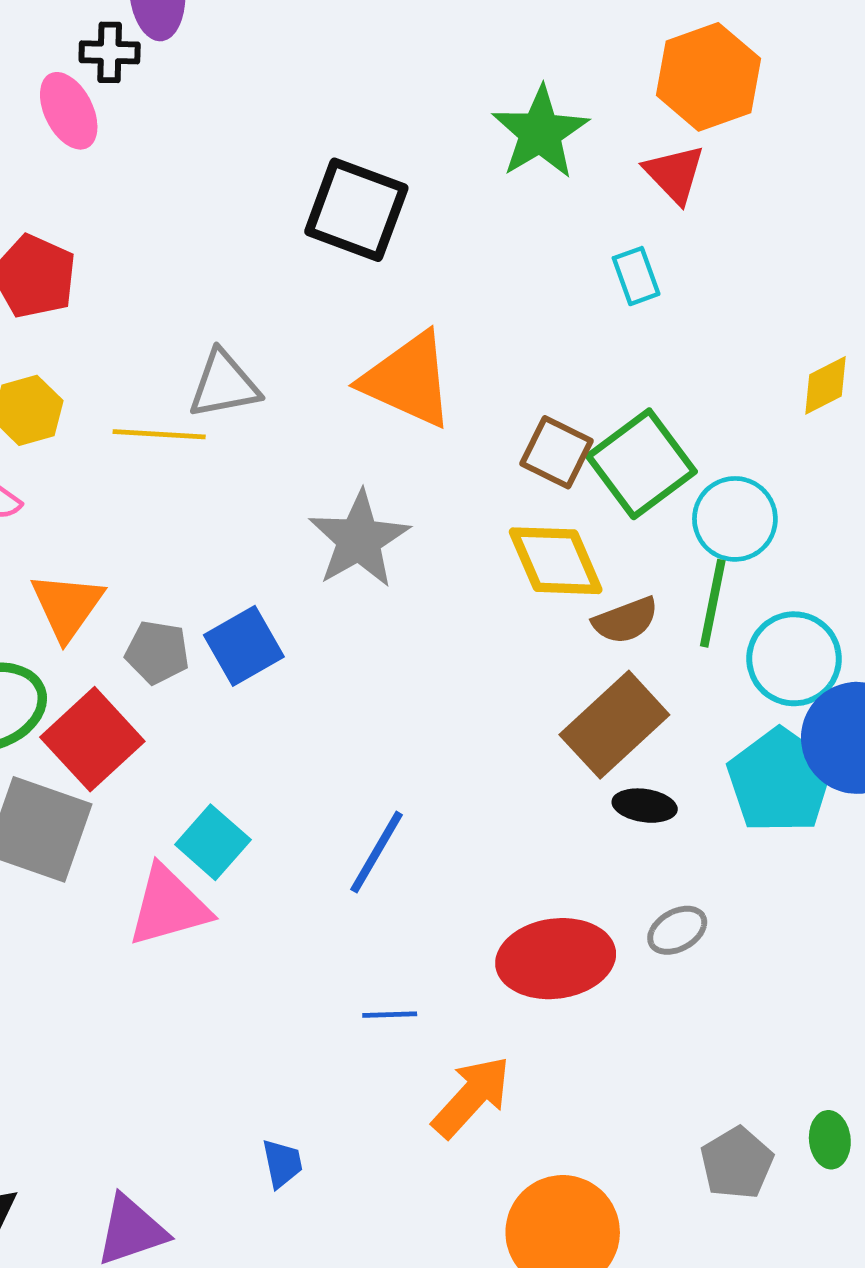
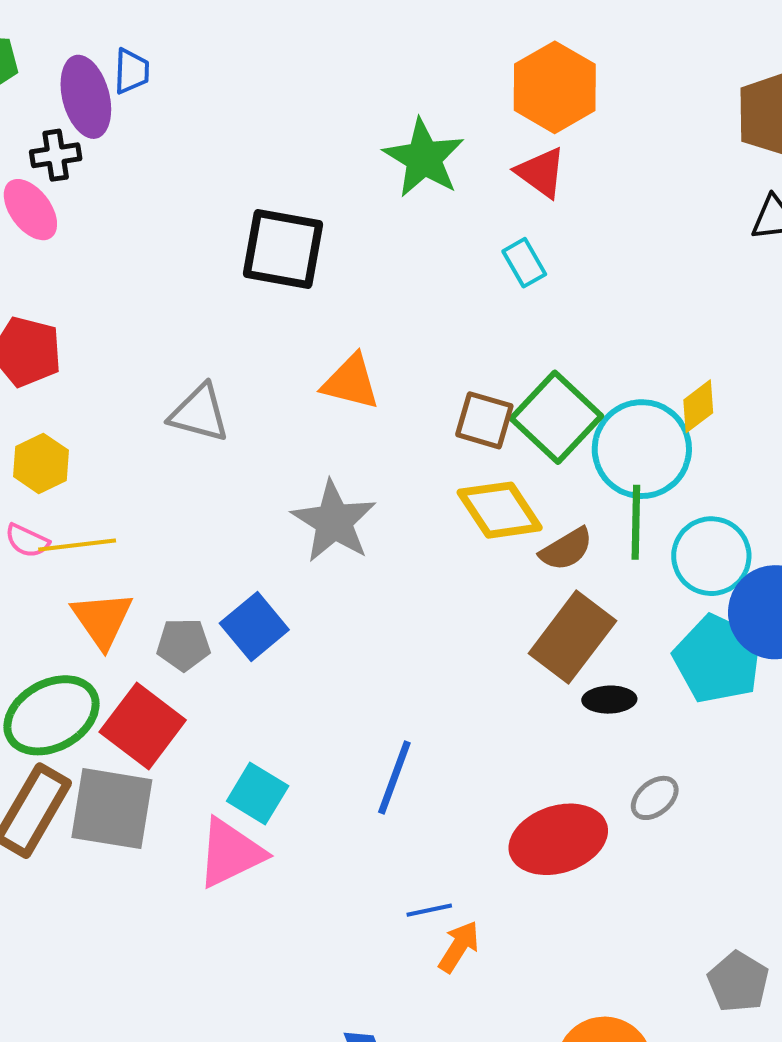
orange triangle: (408, 380) -> (351, 382), size x0.7
gray triangle: (224, 385) -> (199, 413), turned 36
yellow diamond: (826, 385) -> (698, 406), moved
yellow line: (159, 434) -> (77, 545), moved
cyan circle: (735, 519) -> (642, 449), size x1.4
orange arrow: (472, 1097) -> (459, 947), moved, size x0.7

